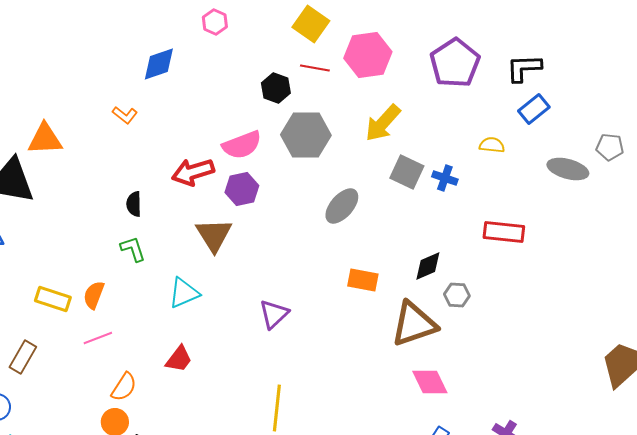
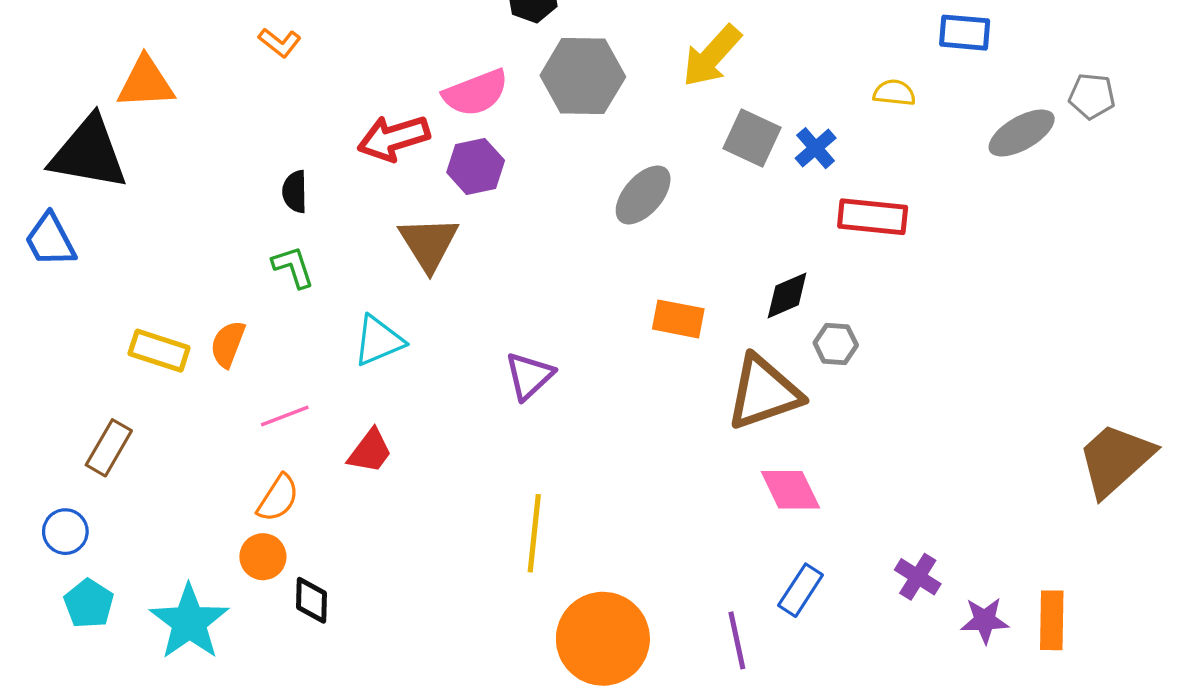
blue rectangle: (534, 109) -> (965, 33), turned 44
gray ellipse: (568, 169) -> (1022, 133), turned -45
blue cross: (445, 178) -> (816, 148), turned 30
red rectangle: (504, 232) -> (873, 217), moved
pink line: (98, 338) -> (285, 416), moved

